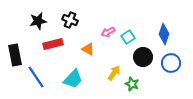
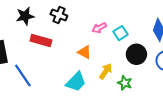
red rectangle: (53, 44) -> (41, 40), turned 30
orange triangle: (88, 49) -> (84, 52), moved
cyan trapezoid: (73, 79) -> (76, 82), moved

